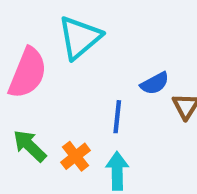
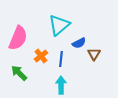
cyan triangle: (80, 38) -> (59, 25), moved
orange cross: (76, 156) -> (41, 56), moved

